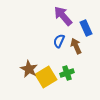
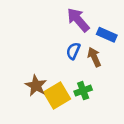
blue rectangle: (86, 28) -> (107, 35), turned -42

